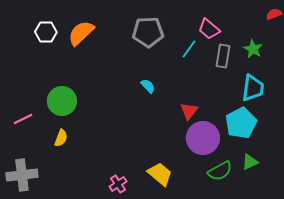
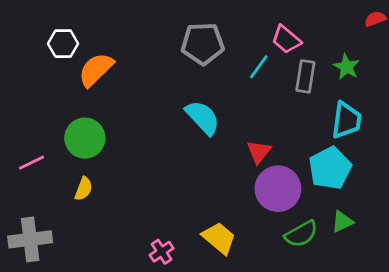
orange semicircle: (81, 33) -> (96, 70), moved
cyan semicircle: (148, 86) -> (203, 118), size x1.8

